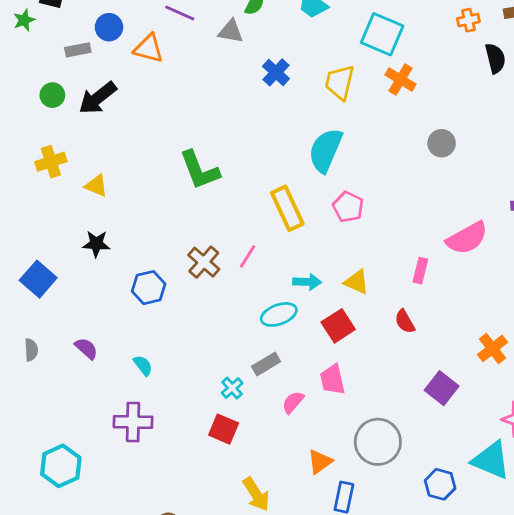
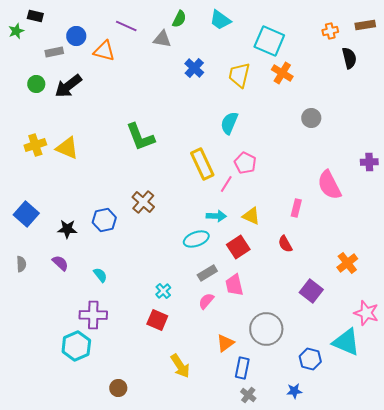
cyan semicircle: (325, 150) -> (229, 123), size x0.7
yellow cross: (51, 162) -> (35, 145), moved
yellow triangle: (96, 186) -> (67, 148), size x1.4
pink semicircle: (467, 238) -> (329, 185), turned 92
black star: (96, 244) -> (67, 229), moved
pink line: (248, 256) -> (226, 184), moved
gray rectangle: (266, 364) -> (207, 273), moved
cyan hexagon: (61, 466) -> (76, 346), moved

